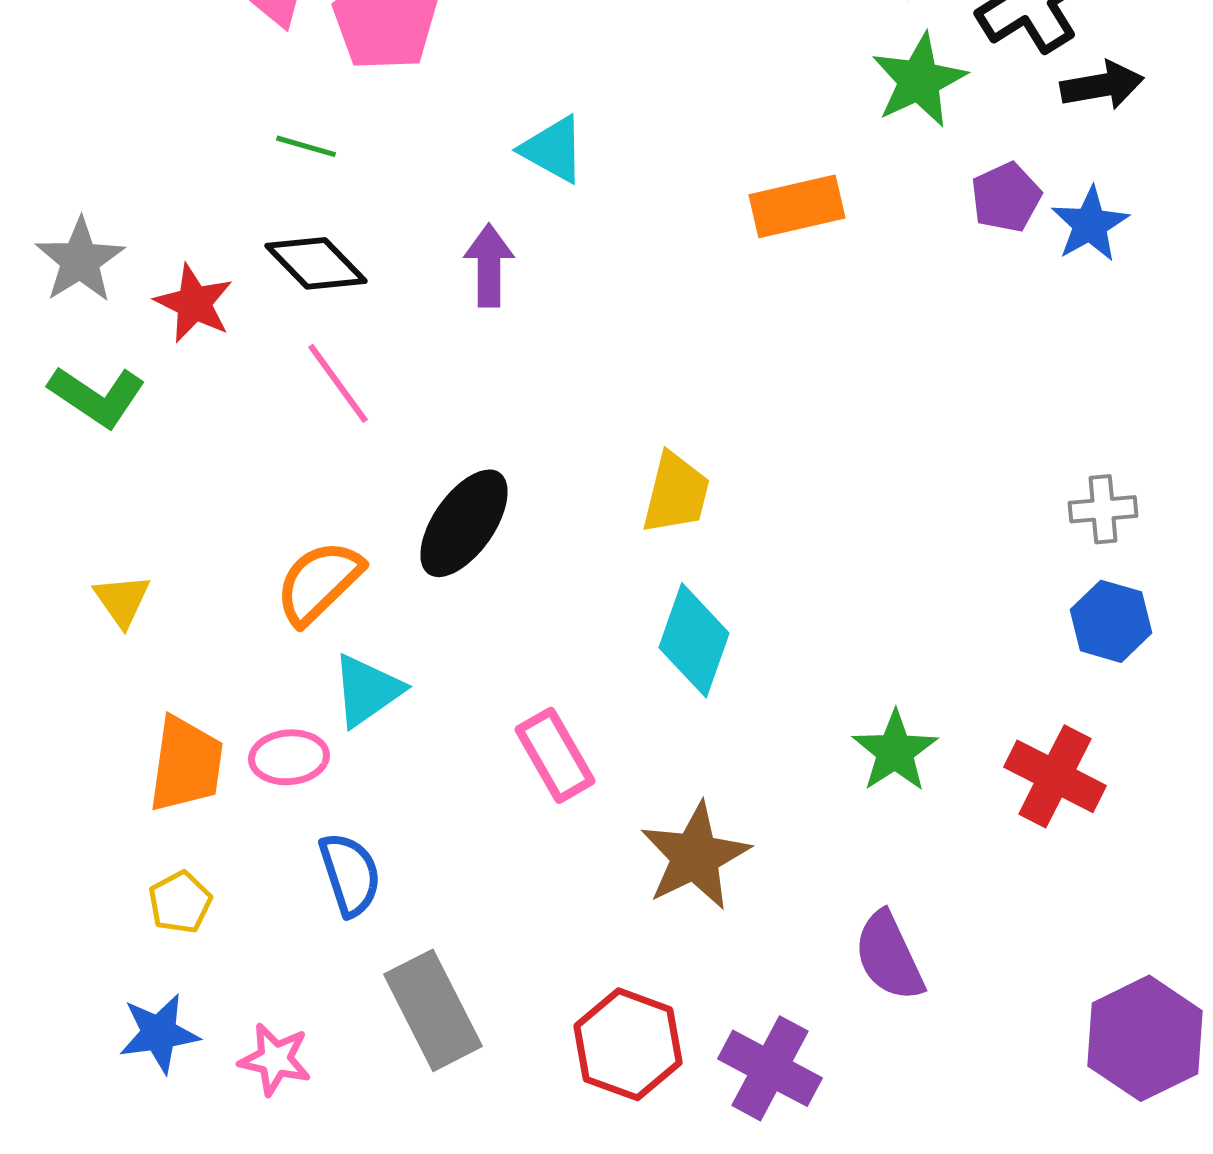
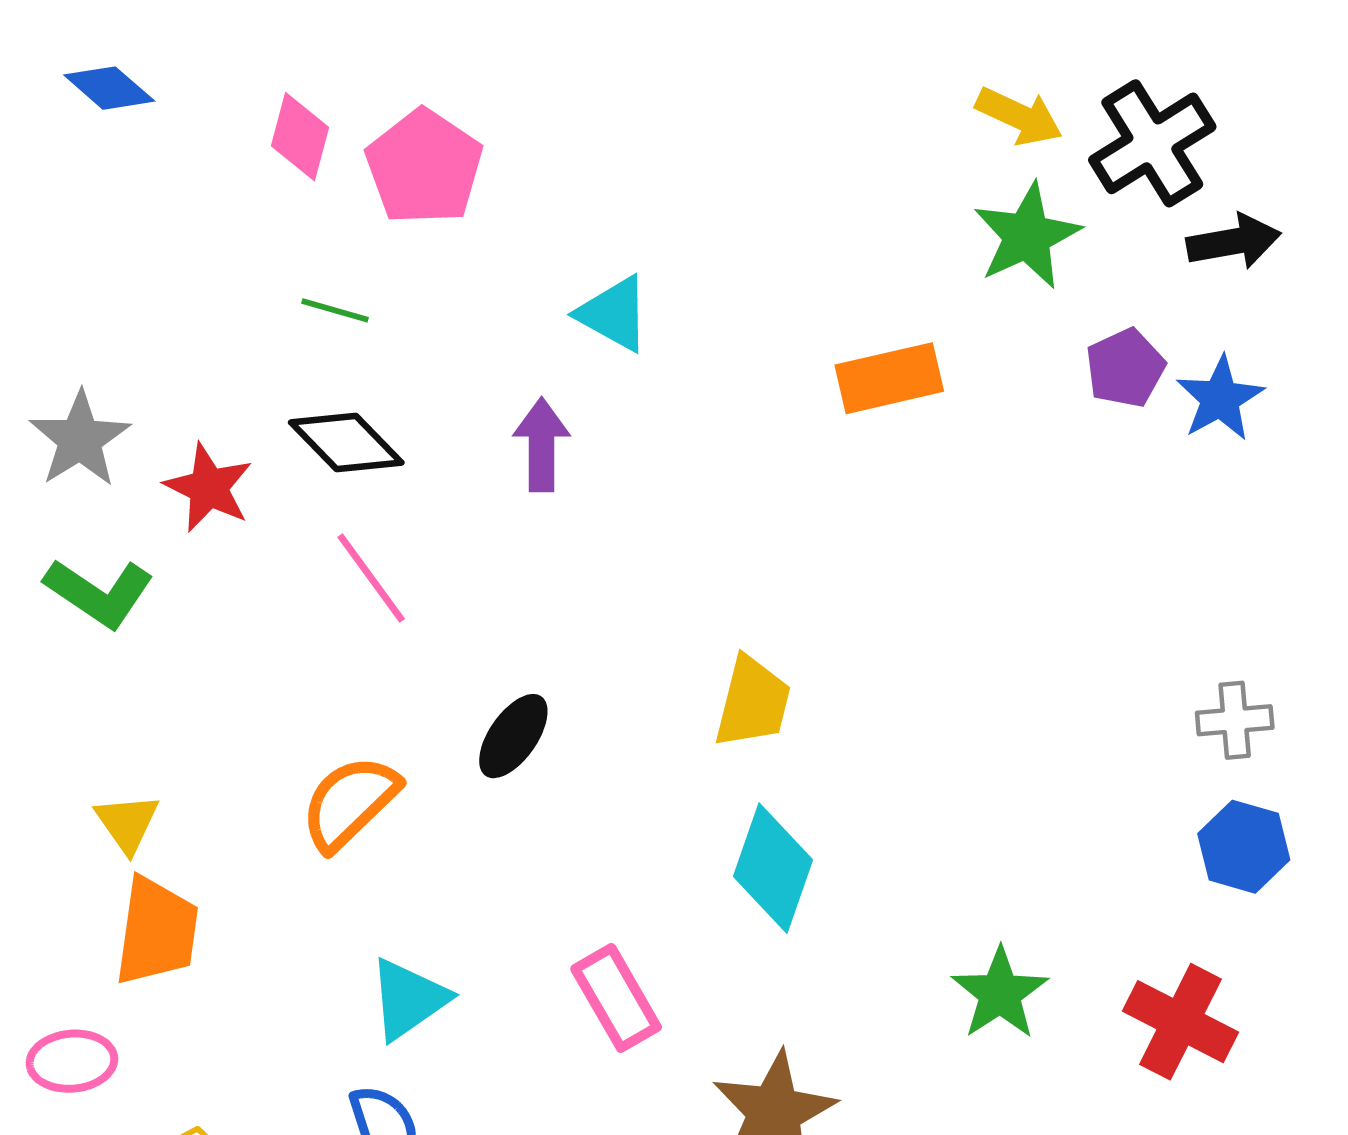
black ellipse: (464, 523) -> (513, 736), size x0.7
cyan triangle: (367, 690) -> (408, 999), moved
pink ellipse: (289, 757) -> (72, 1061), moved
orange trapezoid: (186, 764) -> (157, 931), moved

